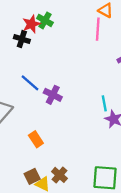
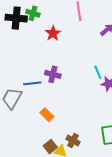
red star: (31, 24) -> (53, 33), moved
black cross: (22, 39) -> (16, 18), moved, size x1.5
blue line: (30, 83) -> (32, 83), moved, turned -36

